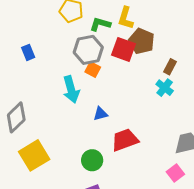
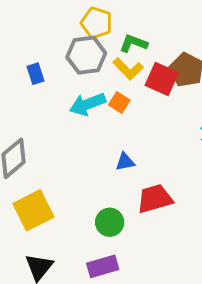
yellow L-shape: (126, 18) -> (128, 69), moved, turned -65
gray hexagon: (88, 50) -> (86, 55), moved
cyan arrow: (71, 89) -> (88, 104), moved, turned 80

